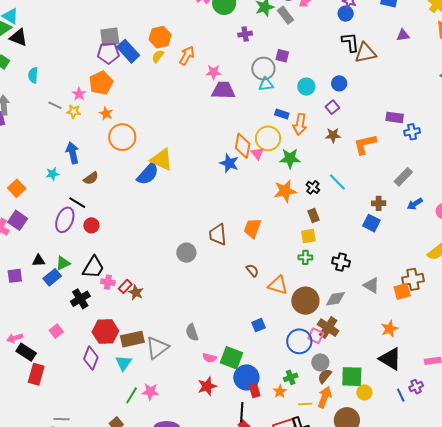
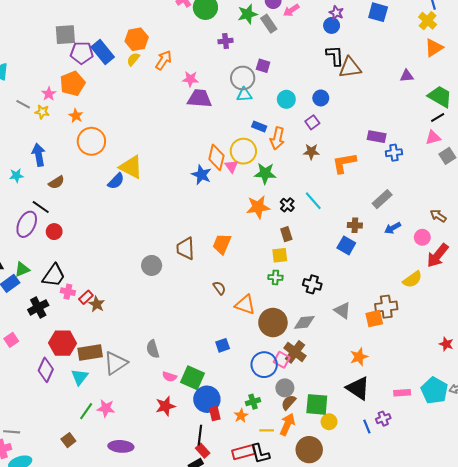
purple triangle: (403, 35) -> (407, 76), moved
gray square: (110, 37) -> (65, 35), moved
blue semicircle: (148, 174) -> (116, 181), size x0.7

